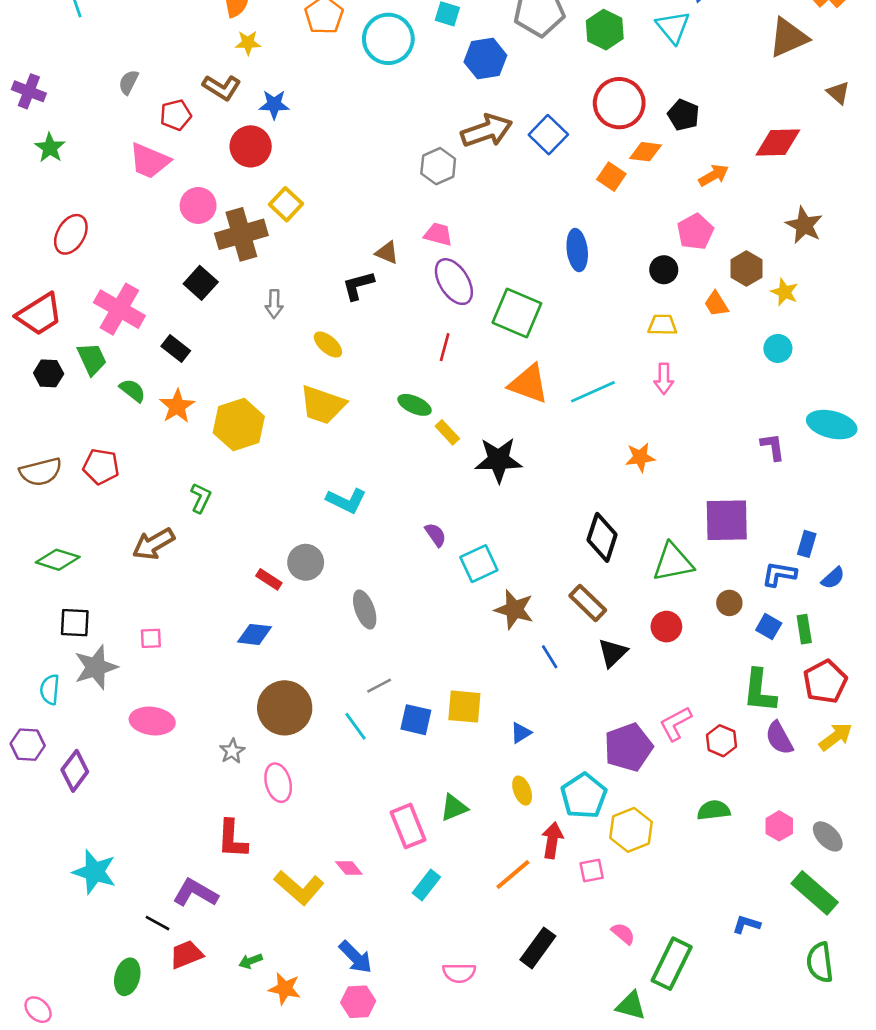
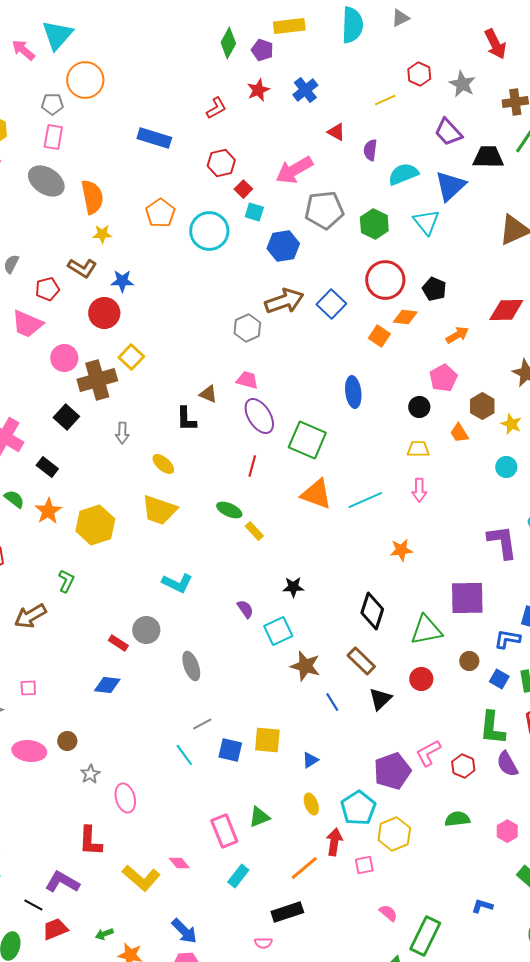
black L-shape: (358, 285) -> (186, 419), turned -76
purple L-shape: (773, 447) -> (502, 542), size x1.6
black star: (498, 460) -> (293, 587), moved, size x0.6
brown circle: (285, 708) -> (67, 741), moved, size x0.5
black rectangle: (538, 948) -> (287, 912), moved, turned 36
pink semicircle: (459, 973) -> (263, 943), size x0.7

